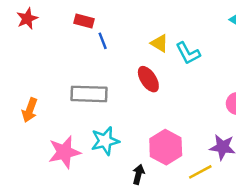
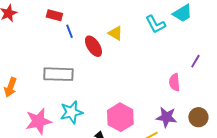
cyan L-shape: (188, 53) -> (155, 24), moved
red ellipse: (148, 79) -> (93, 46), moved

